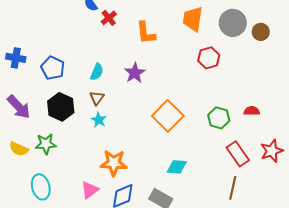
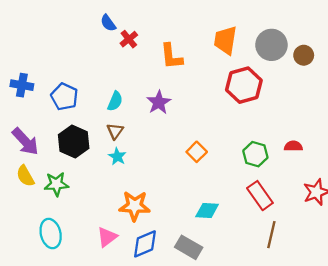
red hexagon: (209, 58) -> (244, 85), size x1.4
orange square: (168, 116) -> (197, 152), size x0.6
yellow semicircle: (19, 149) -> (25, 176), moved, turned 36
red rectangle: (238, 154) -> (260, 196), moved

